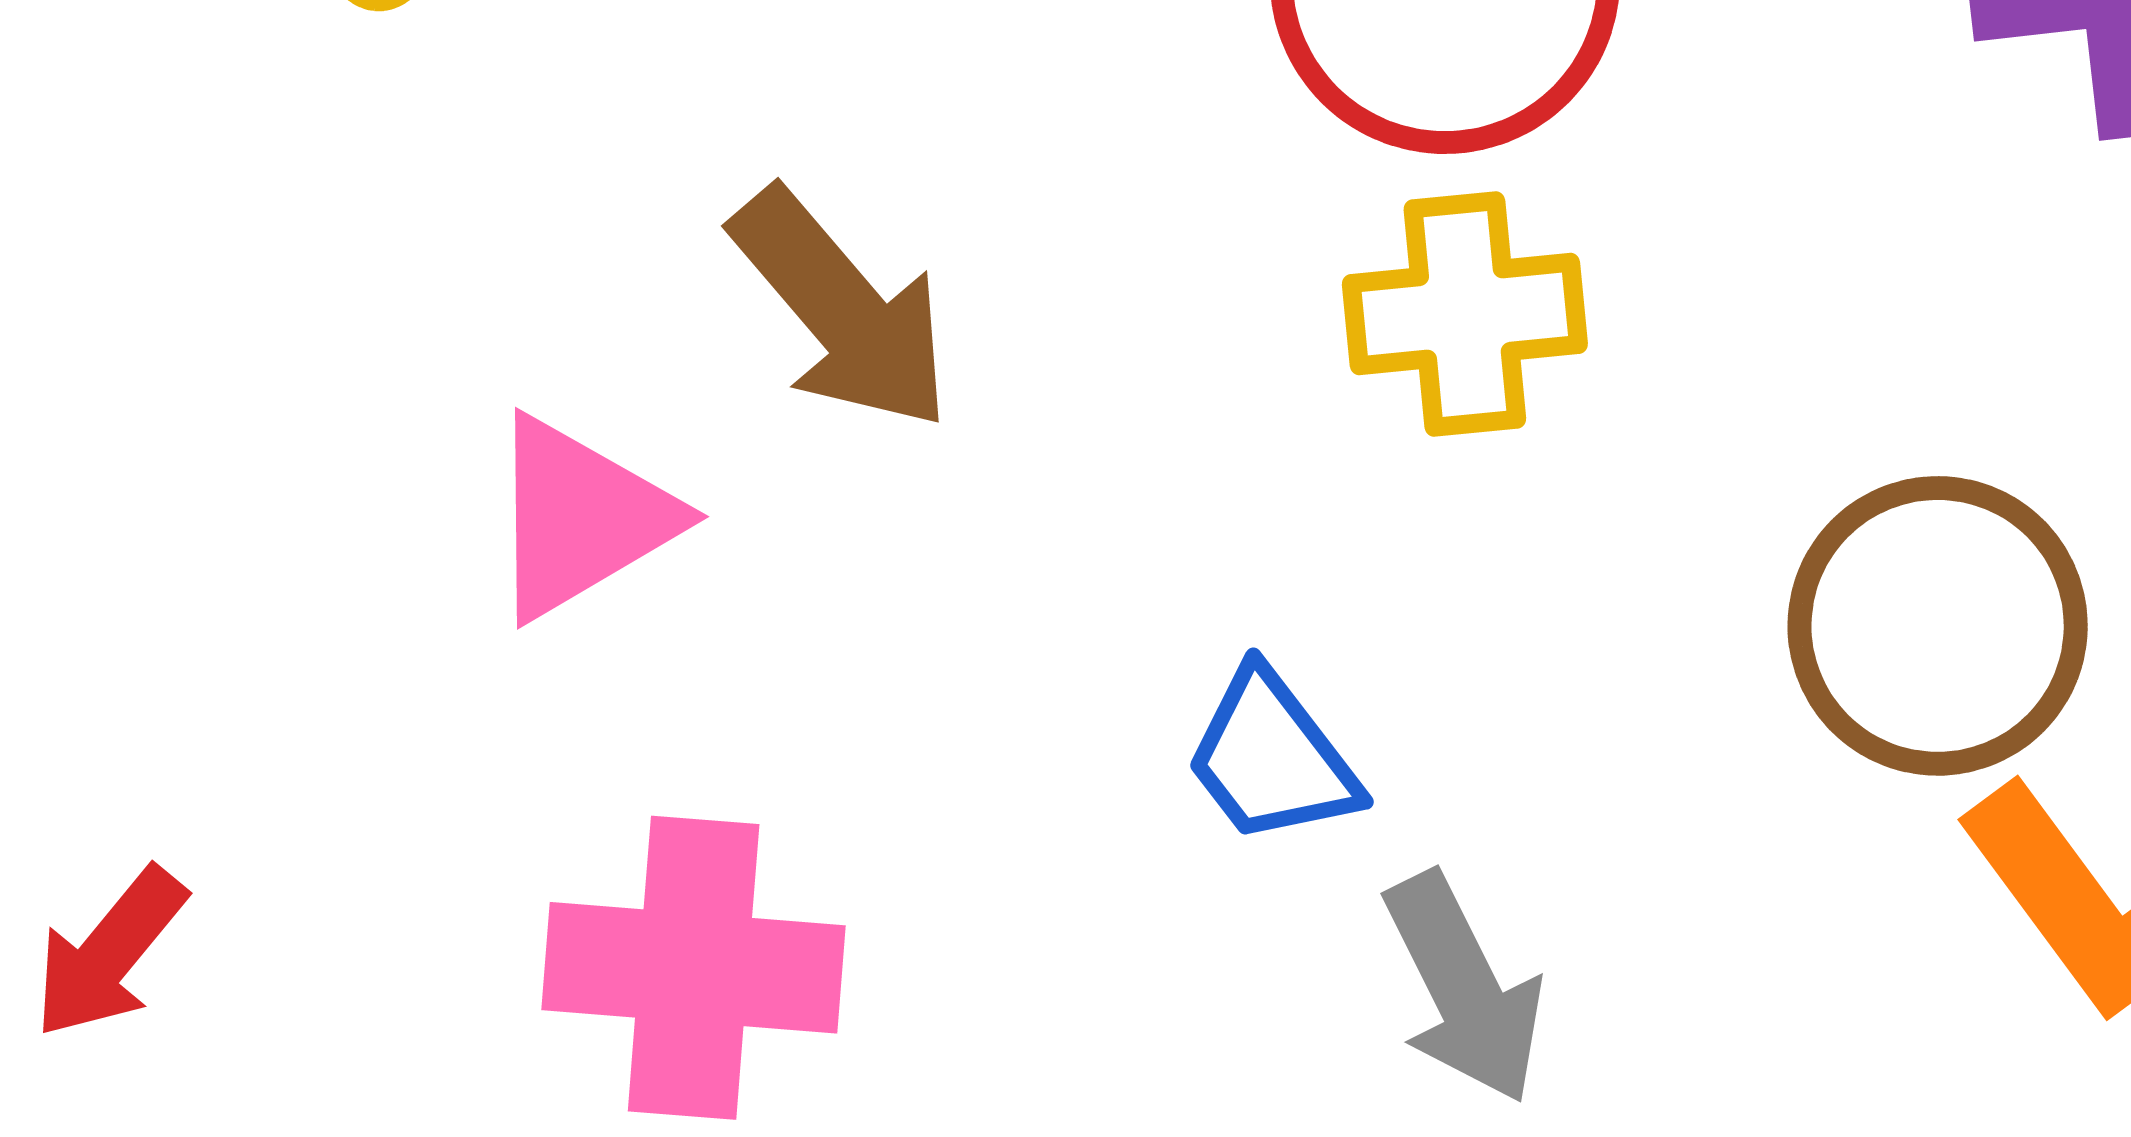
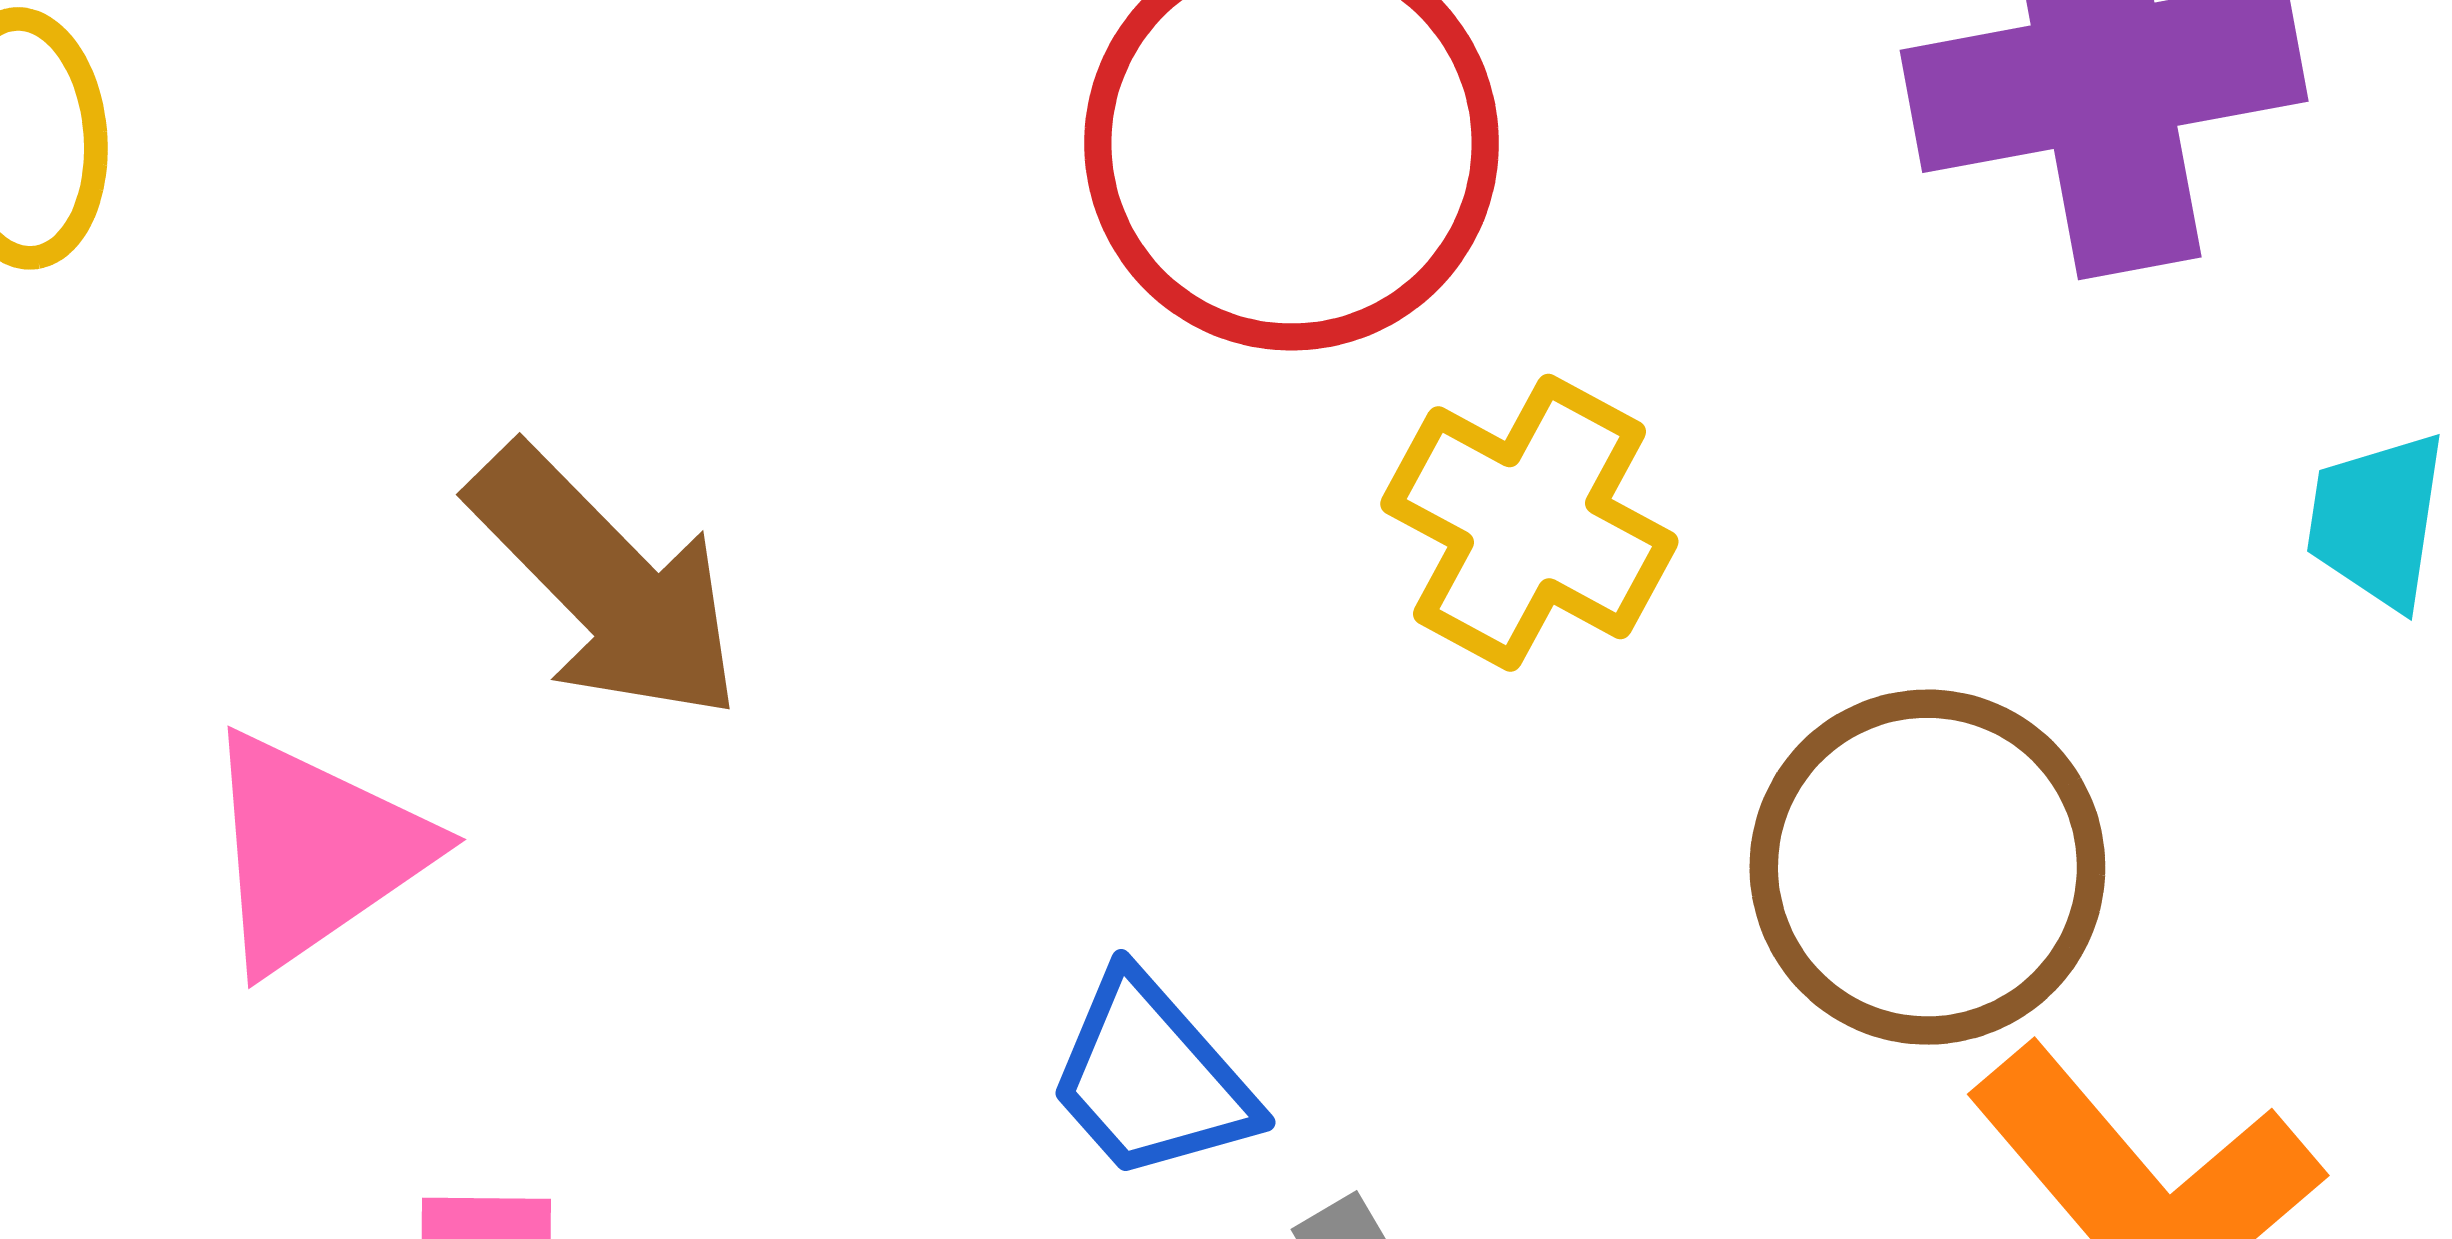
yellow cross: (1465, 314) -> (1529, 523), moved, turned 38

